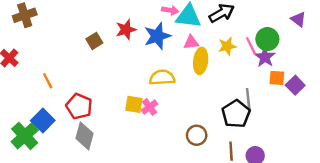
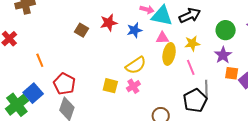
blue star: (157, 36) -> (135, 30), size x0.7
green circle: (267, 39) -> (226, 30), moved
brown square: (94, 41) -> (81, 30), turned -32
pink line: (251, 46) -> (191, 67), moved
yellow semicircle: (162, 78) -> (136, 65), turned 145
pink cross: (150, 107) -> (133, 86), moved

